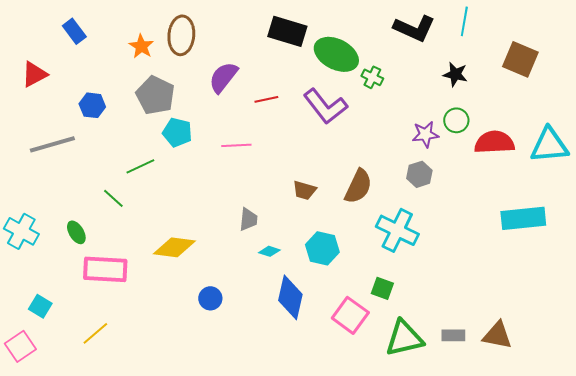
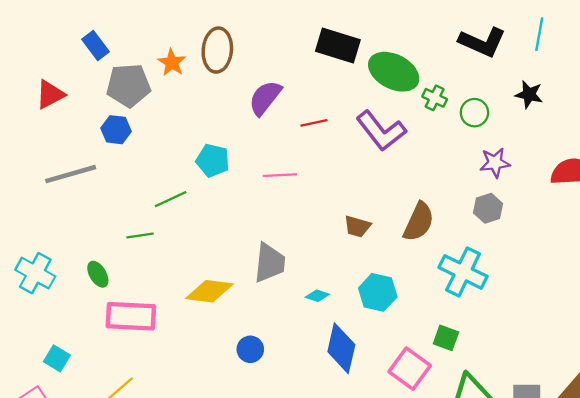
gray pentagon: (155, 95) -> (129, 85), moved, turned -30
green circle: (456, 120) -> (474, 113), moved
green line: (113, 198) -> (140, 236), turned -50
gray trapezoid: (248, 219) -> (270, 263), moved, size x1.5

